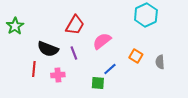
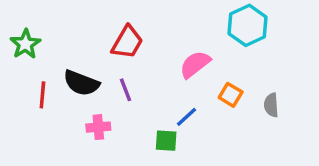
pink semicircle: (102, 41) -> (195, 64), moved
red line: (34, 69) -> (42, 95), moved

